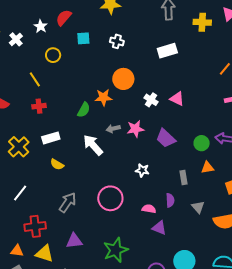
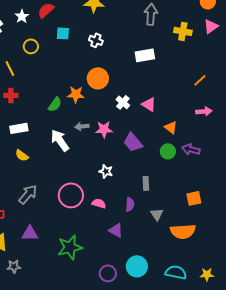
orange triangle: (207, 168) -> (171, 127), moved, turned 40
pink semicircle: (149, 209) -> (99, 203), moved

